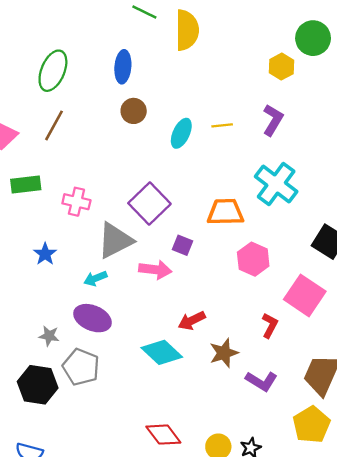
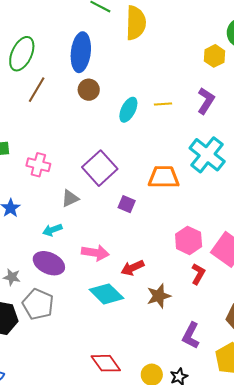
blue ellipse: (123, 67) -> (81, 52), size x1.4
brown line: (54, 125) -> (37, 90), moved
gray triangle: (115, 241) -> (70, 198), size x0.6
pink hexagon: (253, 259) -> (189, 240), moved
pink arrow: (155, 270) -> (95, 253), moved
purple L-shape: (261, 381) -> (191, 336), moved, turned 84

